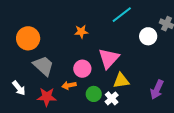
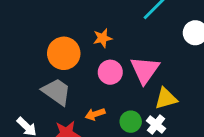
orange circle: (28, 38) -> (64, 53), moved
pink circle: (82, 69) -> (110, 72), moved

